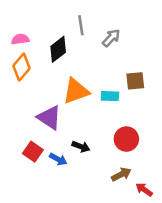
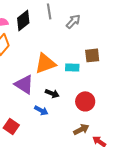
black diamond: (58, 49) -> (23, 20), moved
black arrow: (81, 147) -> (52, 93), moved
red square: (33, 152) -> (11, 126), moved
blue arrow: (58, 159) -> (41, 110), moved

